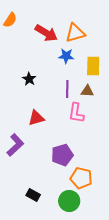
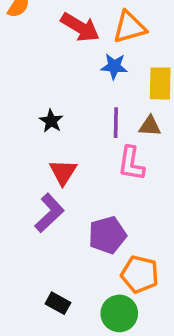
black star: (29, 79) -> (51, 121), moved
red triangle: (36, 118) -> (63, 172), turned -42
purple L-shape: (15, 145) -> (49, 213), moved

